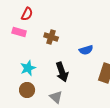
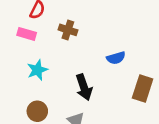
brown cross: (51, 37) -> (68, 30), moved
cyan star: (28, 68) -> (37, 70), moved

